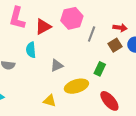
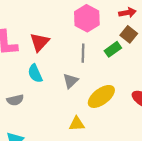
pink hexagon: (72, 18) -> (87, 18), moved
gray line: (92, 34) -> (83, 53), moved
green rectangle: (100, 69) -> (113, 49), moved, turned 48

